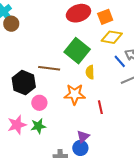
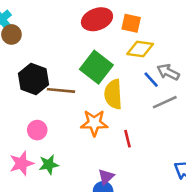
orange square: (105, 17) -> (131, 23), turned 35
yellow semicircle: (90, 72) -> (113, 94), size x1.6
black hexagon: (24, 83) -> (34, 79), moved
pink circle: (39, 103) -> (37, 130), moved

